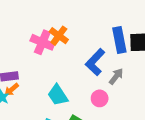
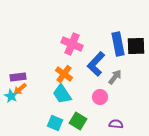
orange cross: (59, 36) -> (64, 74), moved
pink cross: (42, 42) -> (72, 44), moved

